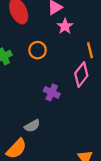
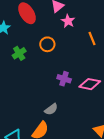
pink diamond: (81, 75) -> (90, 84), moved, turned 70

